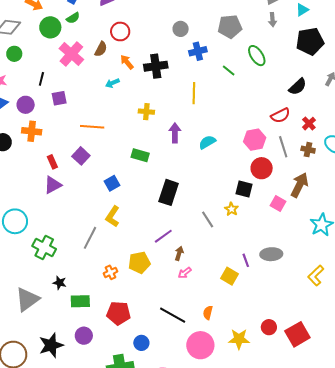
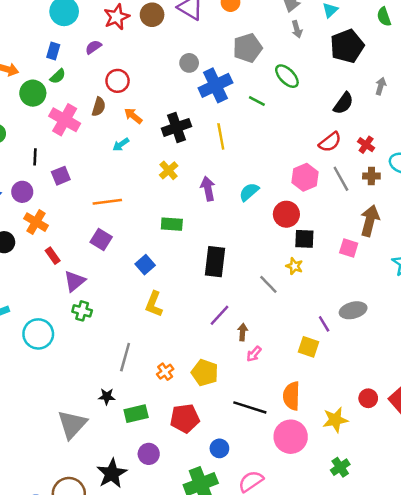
blue cross: (198, 51) -> (215, 85), size x1.5
black cross: (156, 66) -> (177, 127), moved
yellow cross: (146, 112) -> (169, 170), turned -35
orange cross: (32, 131) -> (36, 222), turned 36
red rectangle: (52, 162) -> (53, 256), moved
red circle: (262, 168) -> (286, 214), moved
gray line: (90, 238) -> (125, 357), moved
green cross: (44, 248) -> (82, 311), moved, size x0.7
yellow pentagon: (139, 263) -> (205, 373), moved, turned -30
orange semicircle: (208, 313) -> (292, 396), size x1.6

